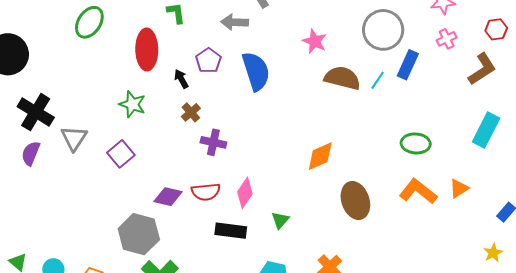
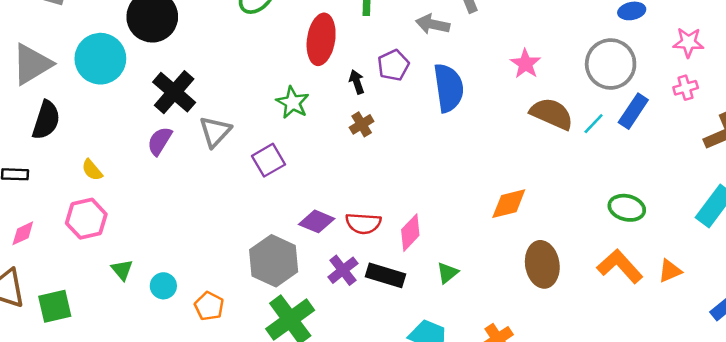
purple cross: (213, 142) -> (343, 270), moved, turned 30

